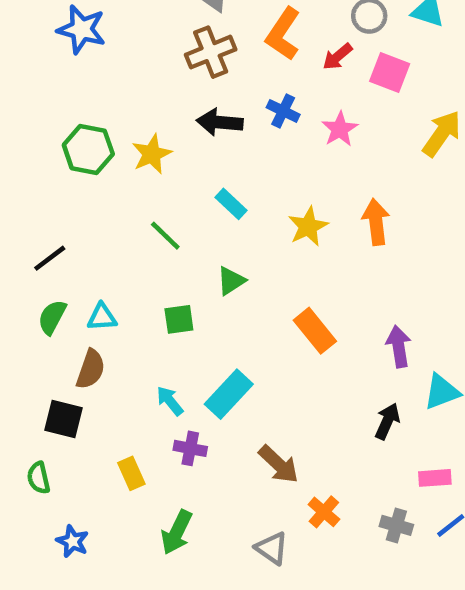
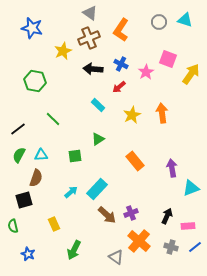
red arrow: (337, 57) -> (119, 87), moved
pink square: (390, 72) -> (168, 59), moved
yellow star: (152, 154) -> (63, 51), moved
green line: (165, 236) -> (53, 119), moved
cyan arrow: (170, 401) -> (71, 192), turned 88
black square: (63, 419) -> (24, 200), turned -30
black arrow: (387, 421) -> (167, 216), moved
purple cross: (190, 448) -> (131, 213), moved, turned -32
brown arrow: (279, 464) -> (107, 215), moved
orange cross: (324, 512) -> (139, 241), size x1.6

